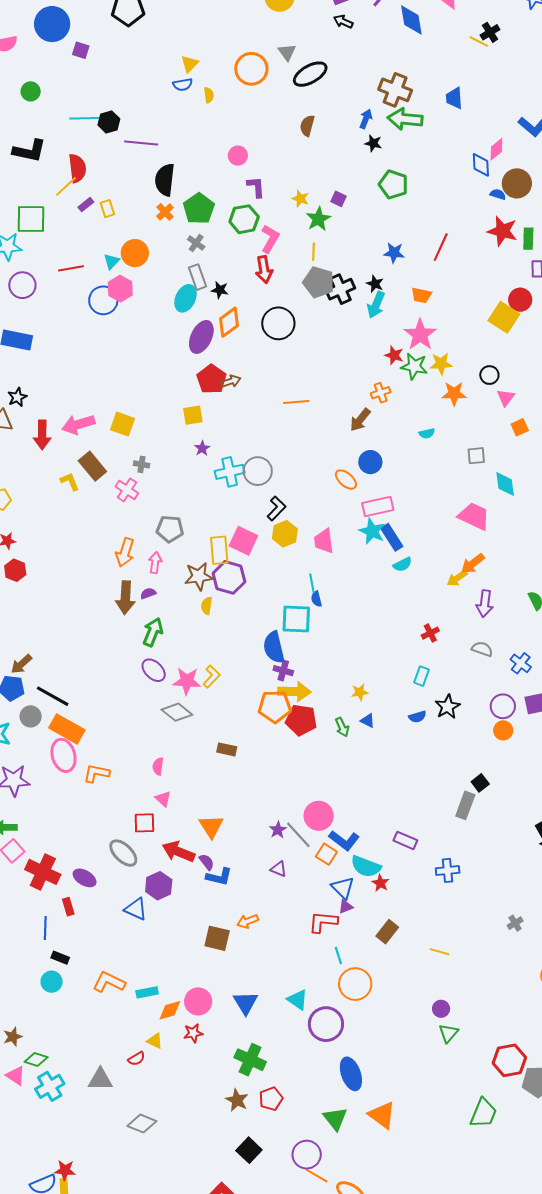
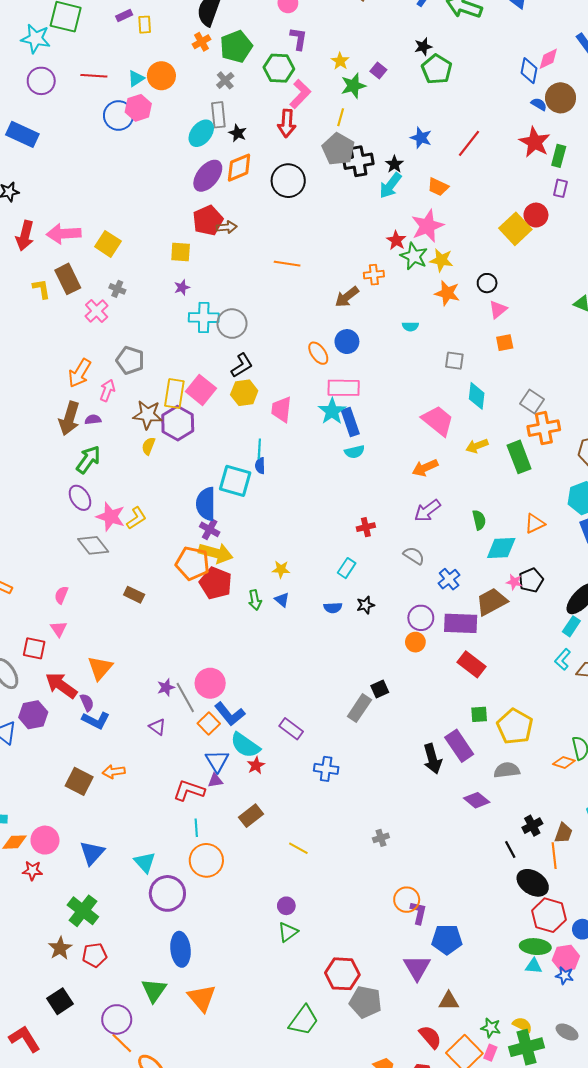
black star: (373, 143) -> (423, 47), moved, turned 30
yellow arrow: (457, 578) -> (477, 446), moved
purple arrow: (485, 604) -> (427, 511), turned 32
black star: (448, 707) -> (365, 605), size x0.7

